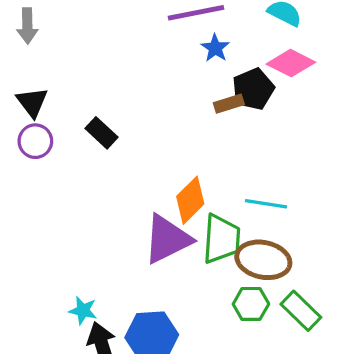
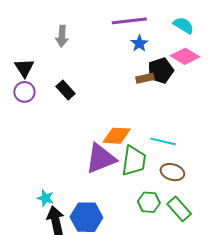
gray arrow: (27, 26) -> (62, 36), moved
orange diamond: (190, 200) -> (117, 136), turned 44
brown ellipse: (263, 260) -> (172, 172), moved, size x0.7

